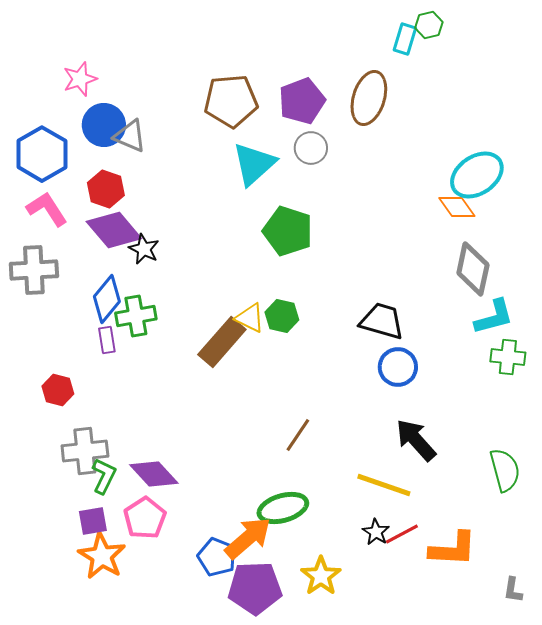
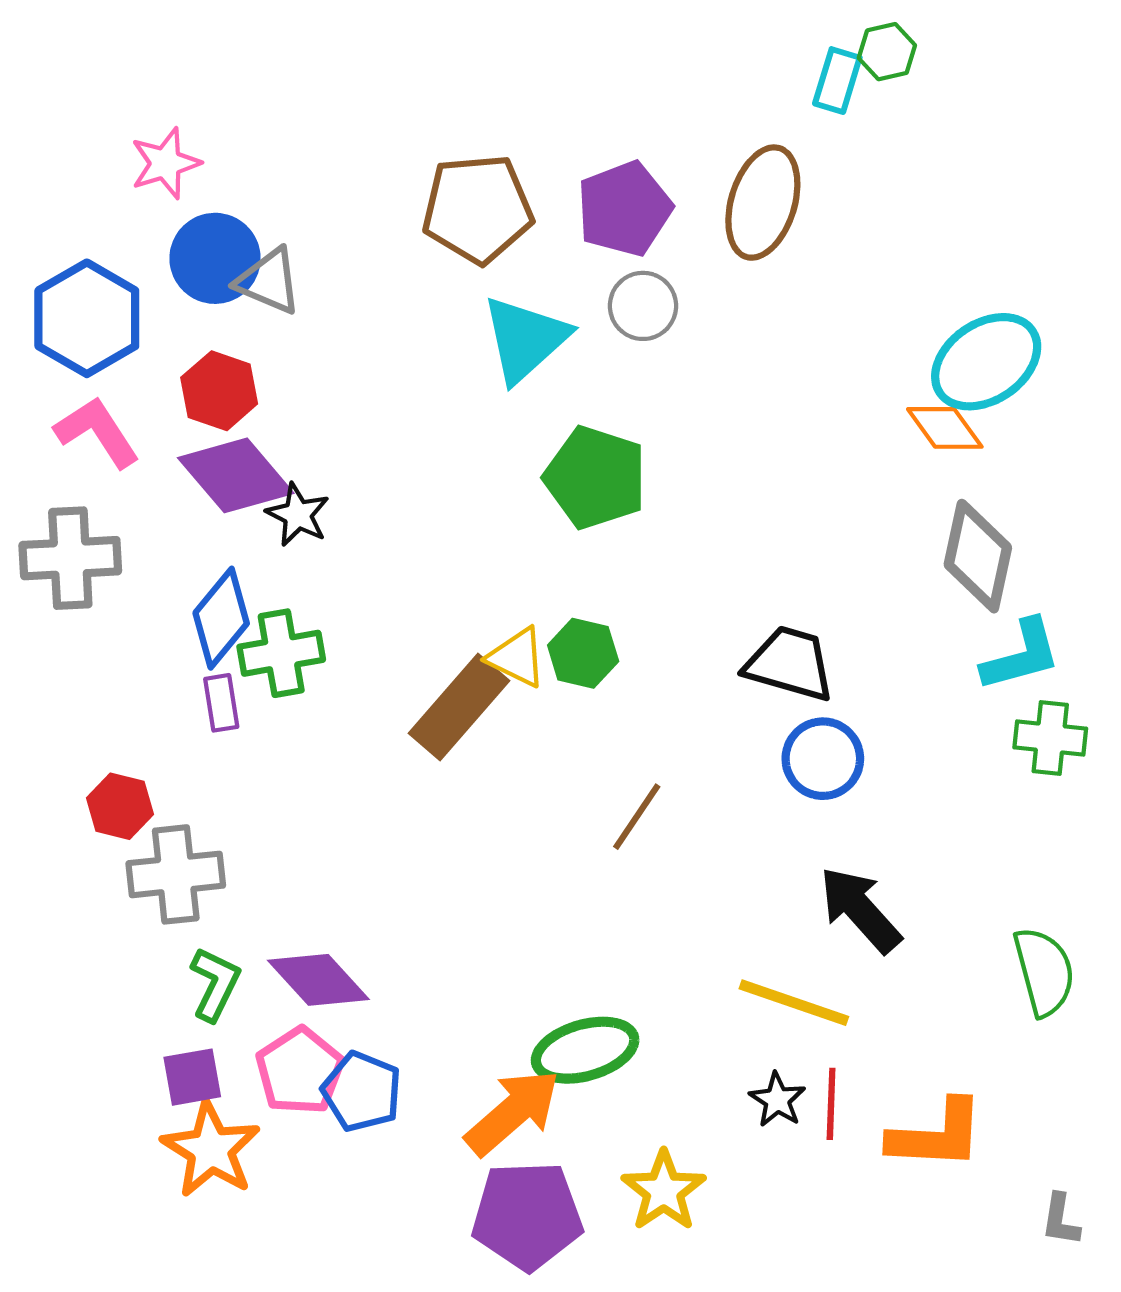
brown line: (298, 435) -> (637, 817), moved
gray cross: (85, 451) -> (176, 874), moved
red line: (402, 534) -> (831, 1104), turned -60
blue pentagon: (217, 557) -> (362, 1092), moved

